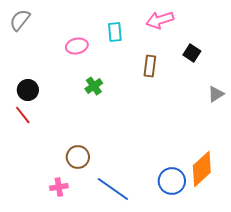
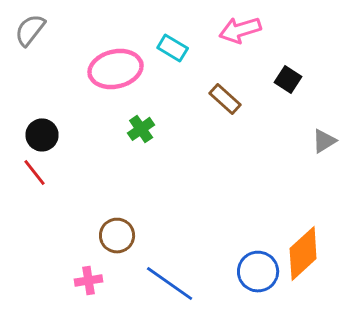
cyan rectangle: (115, 32) -> (173, 48), turned -54
pink ellipse: (77, 46) -> (116, 69), size x1.6
brown rectangle: (150, 66) -> (225, 99), turned -55

